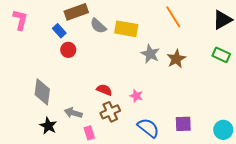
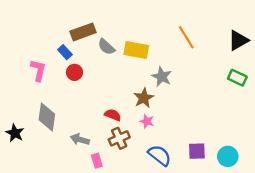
pink L-shape: (20, 20) -> (38, 70), moved
brown star: (176, 59) -> (144, 98), moved
black star: (48, 126) -> (15, 133), moved
cyan circle: (223, 130) -> (228, 156), moved

